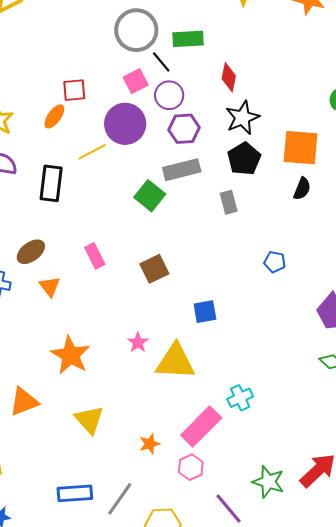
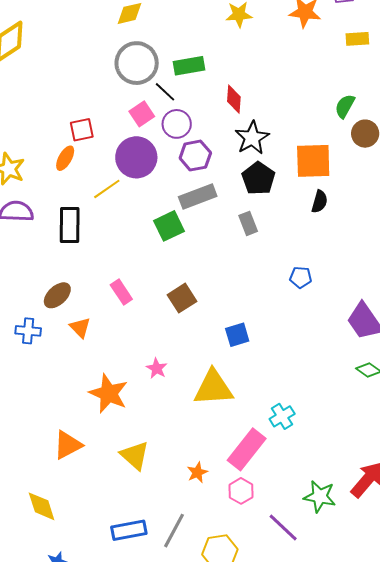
green square: (150, 196) -> (169, 226), turned 32
pink star: (138, 342) -> (157, 368), moved

